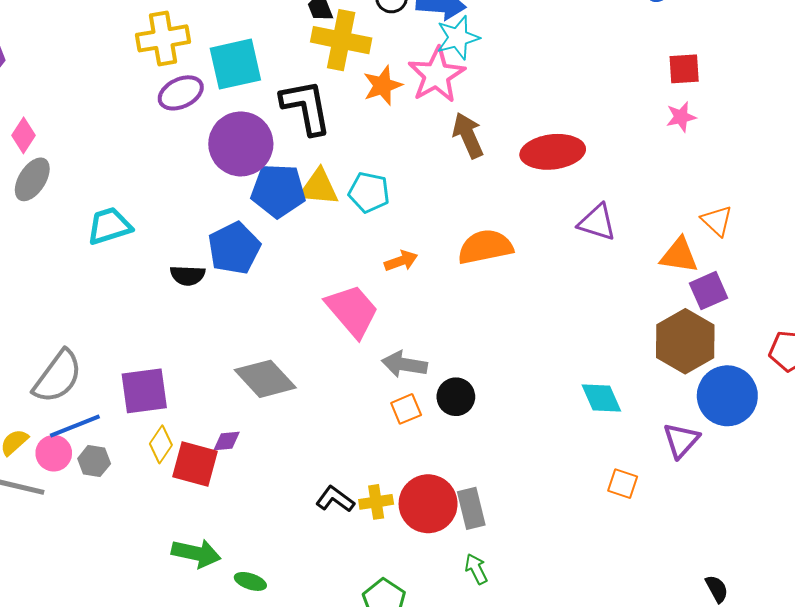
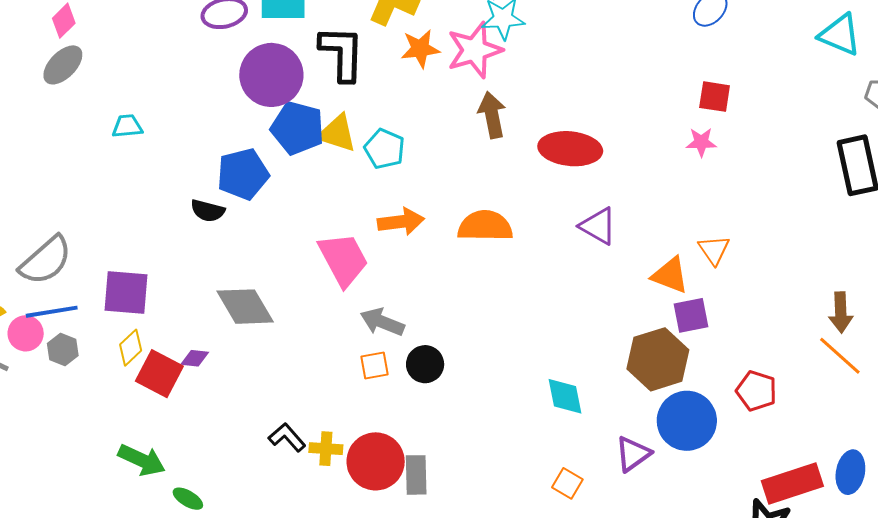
cyan trapezoid: (109, 226) -> (127, 126), size x0.7
orange arrow: (401, 261) -> (401, 222), size x1.4
black semicircle: (188, 275) -> (208, 211), moved

